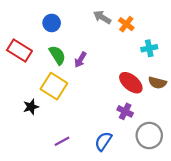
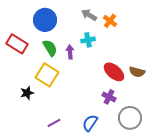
blue circle: (52, 23) -> (45, 20), size x1.5
cyan cross: (149, 48) -> (88, 40), moved
purple arrow: (80, 60) -> (70, 52), turned 144

